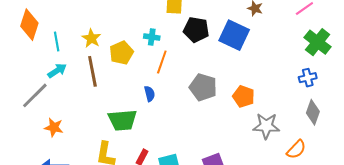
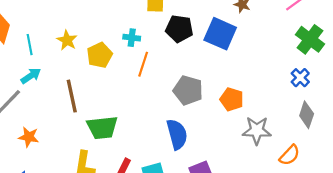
brown line: (92, 71) -> (72, 96), moved
blue cross: (308, 78) -> (300, 78), turned -30
blue semicircle: (150, 94) -> (177, 134), moved, size x1.8

